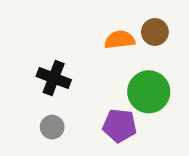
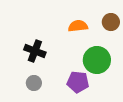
brown circle: (155, 32) -> (111, 22), moved

